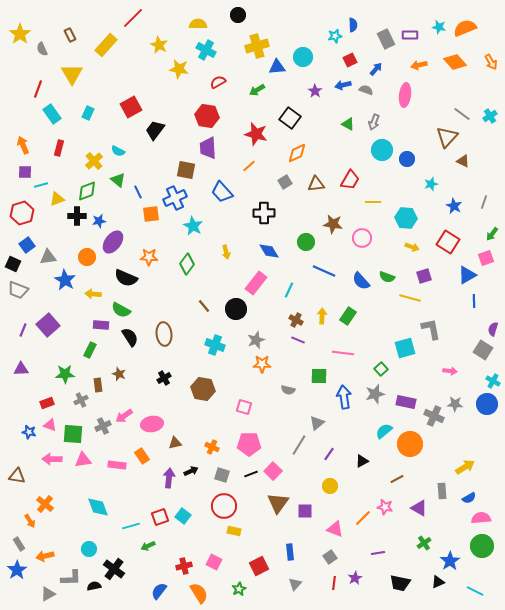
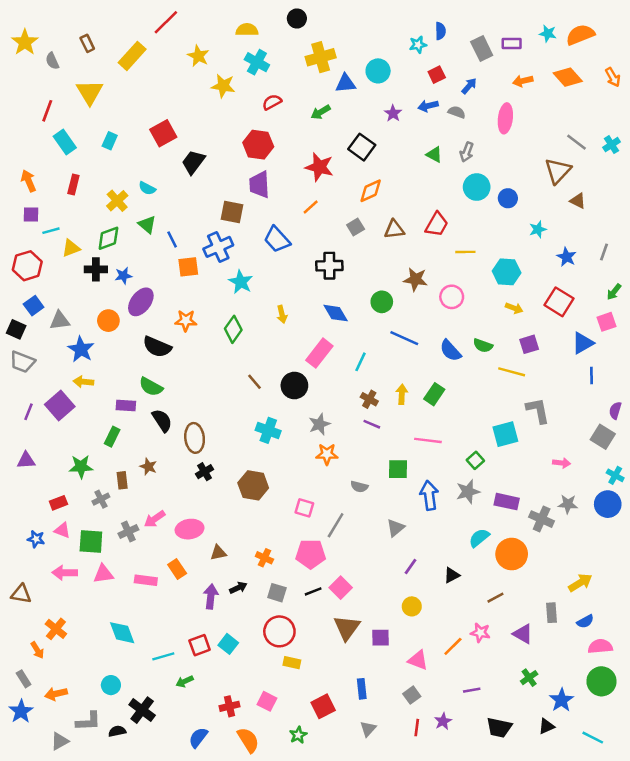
yellow arrow: (93, 294) -> (83, 382), moved
brown ellipse: (164, 334) -> (195, 438), moved
gray line: (299, 445) -> (336, 525), moved

